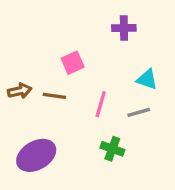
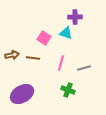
pink square: (73, 63) -> (44, 38), turned -32
cyan triangle: (147, 79) -> (66, 33), moved

